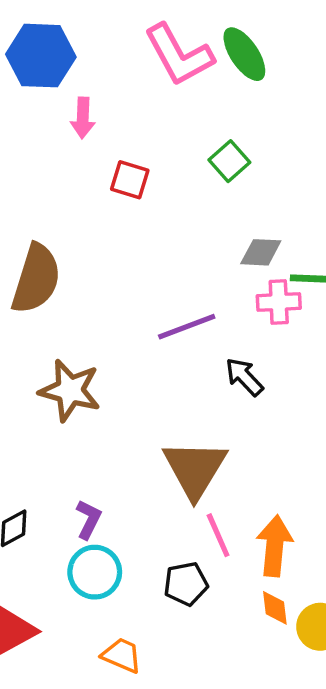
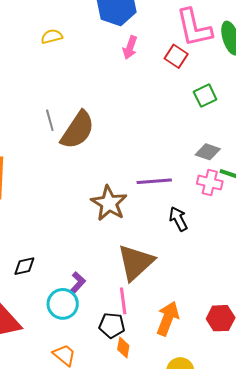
red square: (130, 180) -> (176, 56), moved
brown star: (70, 390) -> (109, 203), moved
purple L-shape: (89, 519) -> (77, 283), moved
pink line: (218, 535) -> (123, 301), moved
orange diamond: (275, 608) -> (123, 348), moved

